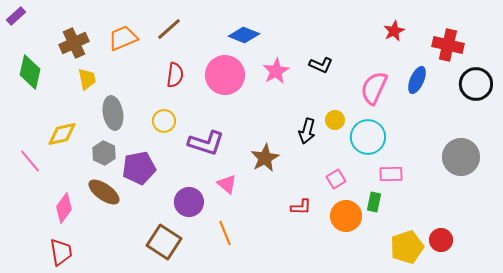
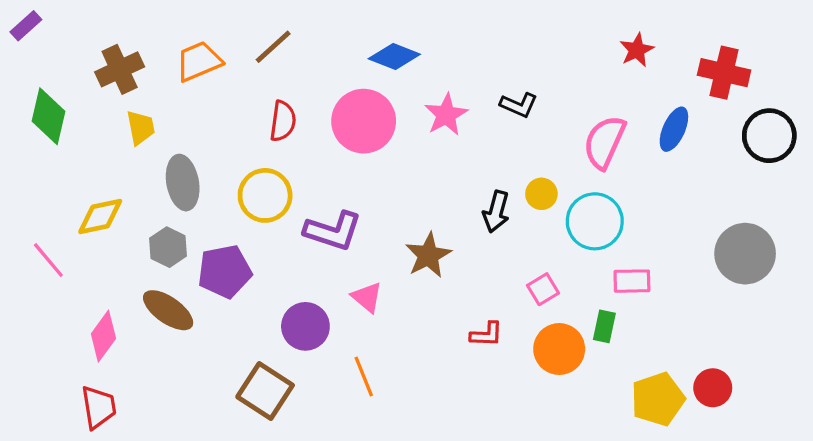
yellow circle: (164, 121) -> (265, 195), size x1.4

